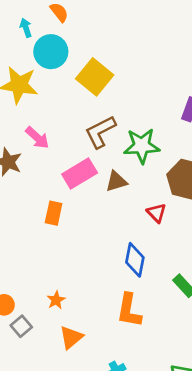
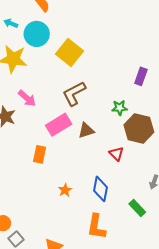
cyan arrow: (26, 28) -> (11, 23), moved, turned -48
green star: (142, 146) -> (120, 108), moved, size x0.6
orange star: (56, 300) -> (65, 190), moved

